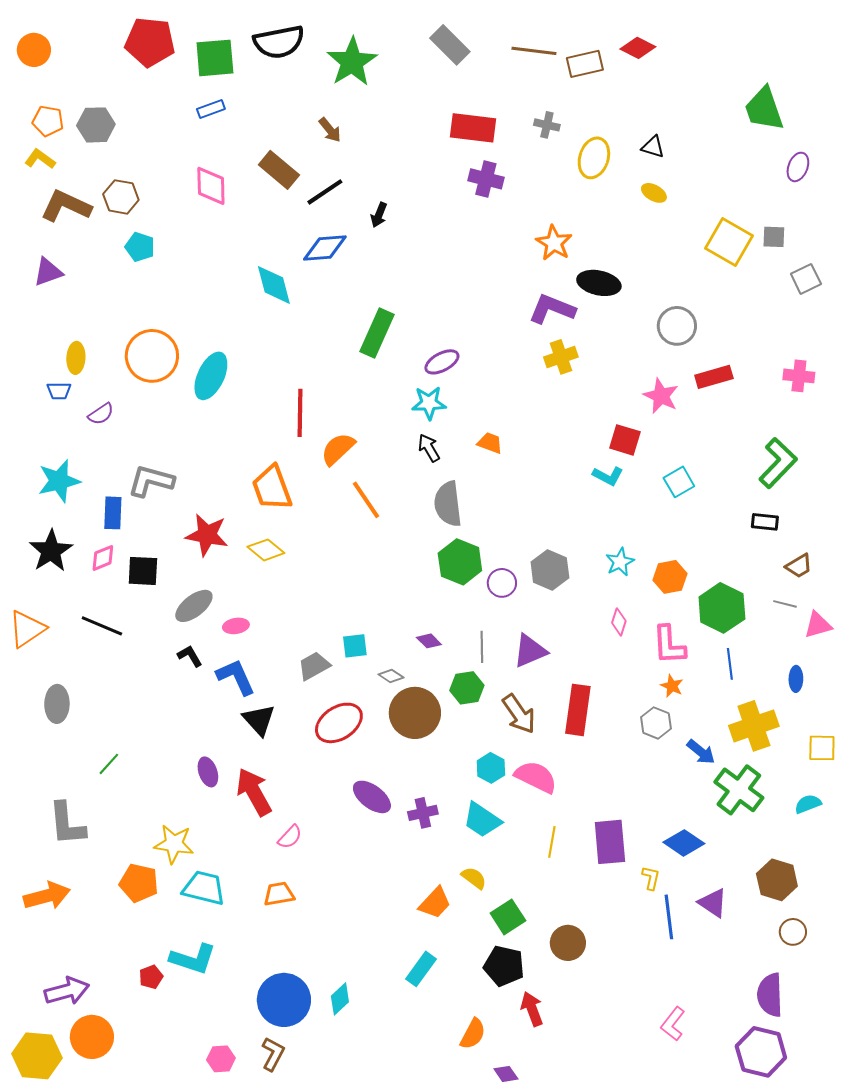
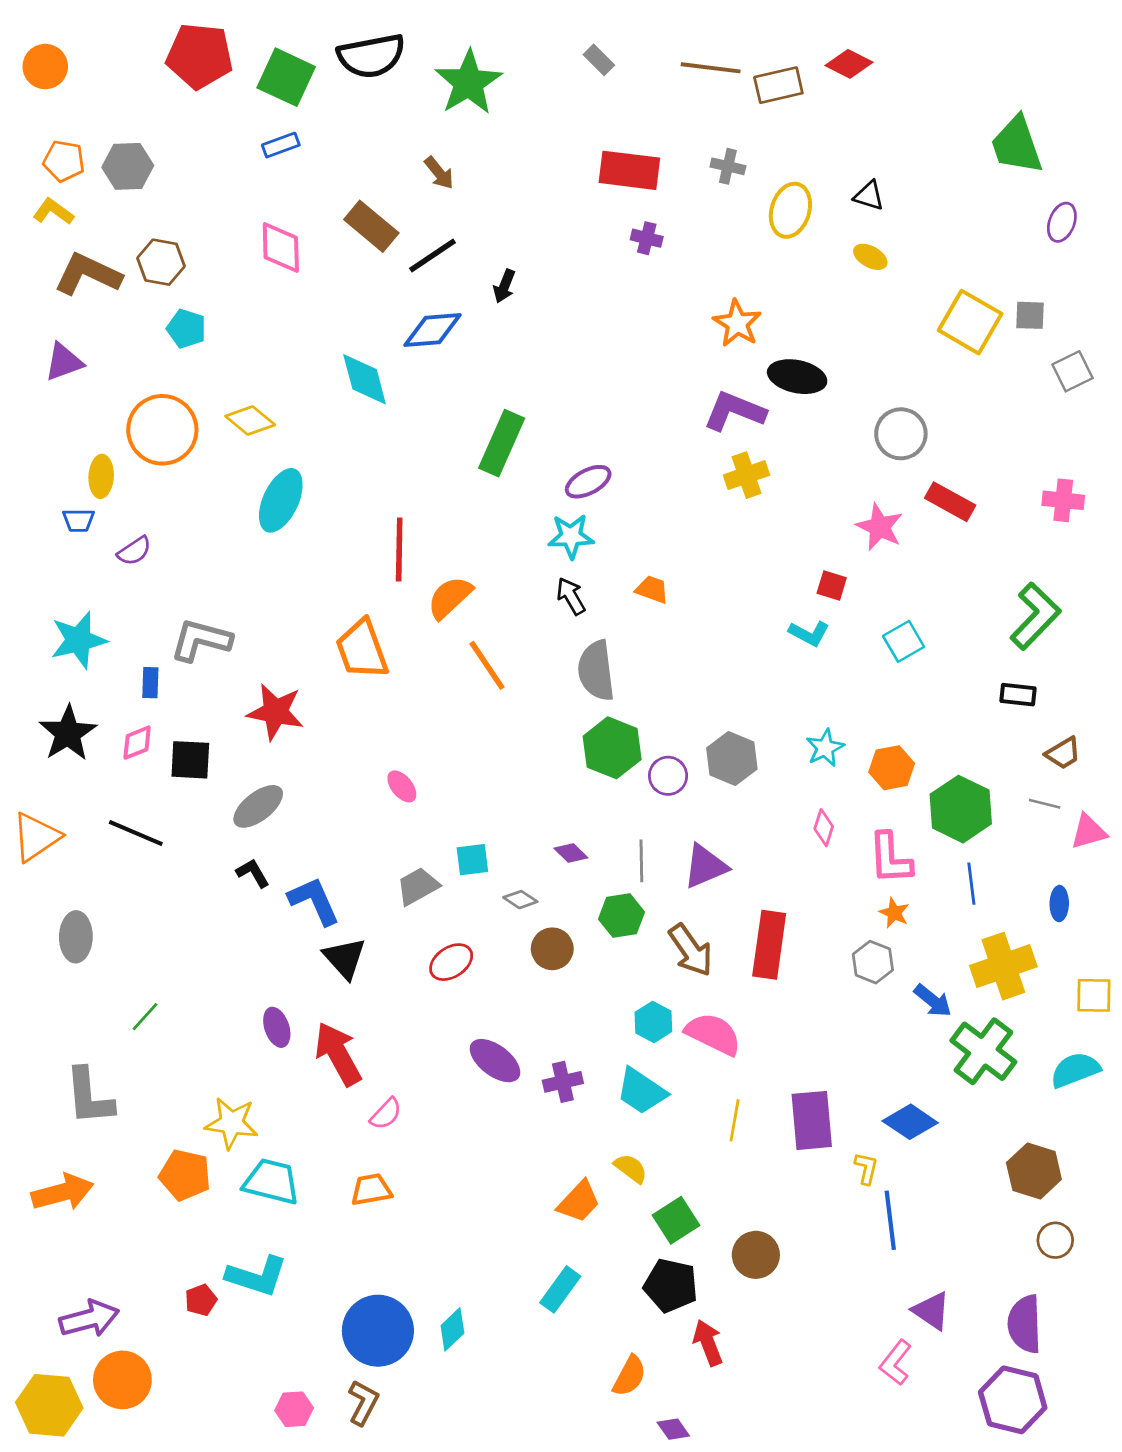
gray rectangle: (450, 45) -> (599, 60), size x0.6
green square: (215, 58) -> (286, 77), turned 30
purple cross: (486, 179) -> (647, 238), size x0.7
orange circle: (152, 356) -> (162, 430), moved
red rectangle: (714, 377) -> (950, 502), turned 45
red square: (625, 440) -> (832, 586), size x0.7
blue rectangle: (113, 513) -> (150, 683), size x0.7
yellow diamond: (266, 550) -> (250, 420), moved
pink ellipse: (236, 626) -> (402, 786), moved, turned 60
brown circle: (415, 713) -> (552, 949), size x0.6
red ellipse: (339, 723) -> (451, 962), size x0.7
cyan semicircle: (808, 804) -> (1075, 1070), size x1.4
purple triangle: (713, 903) -> (931, 1311), moved

